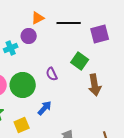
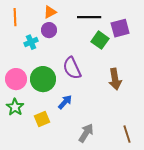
orange triangle: (38, 18) -> (50, 12), moved
green square: (80, 61) -> (100, 40), moved
purple semicircle: (52, 74) -> (72, 68), size x1.6

